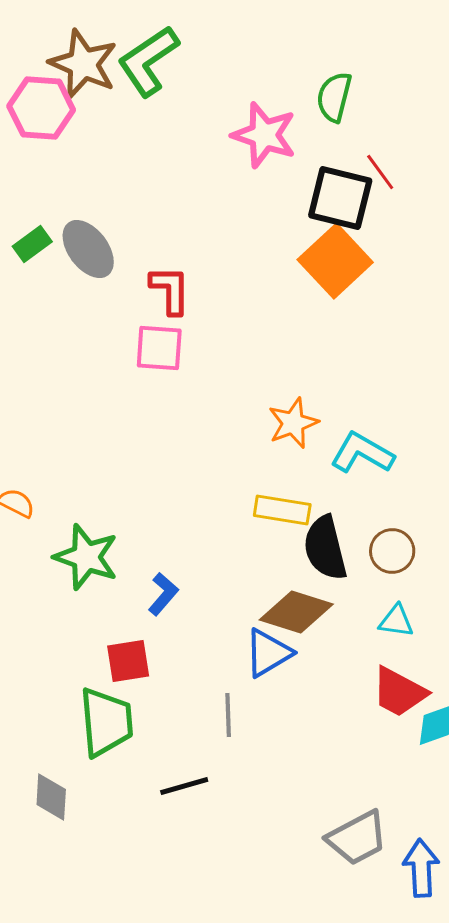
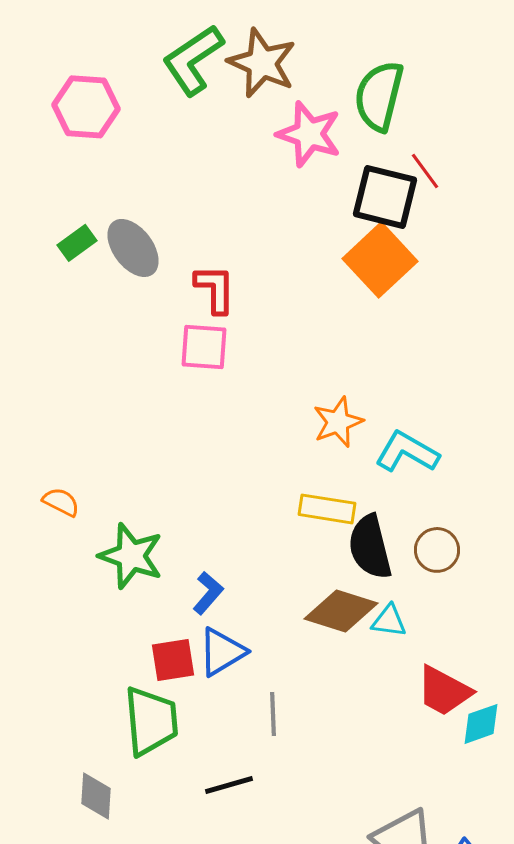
brown star: (83, 64) -> (262, 63), moved
green semicircle: (334, 97) -> (379, 96), size x1.4
cyan triangle: (396, 621) -> (389, 621), moved
blue triangle: (268, 653) -> (222, 652), moved

